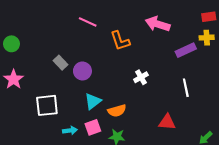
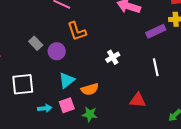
orange L-shape: (120, 41) -> (77, 31), moved

